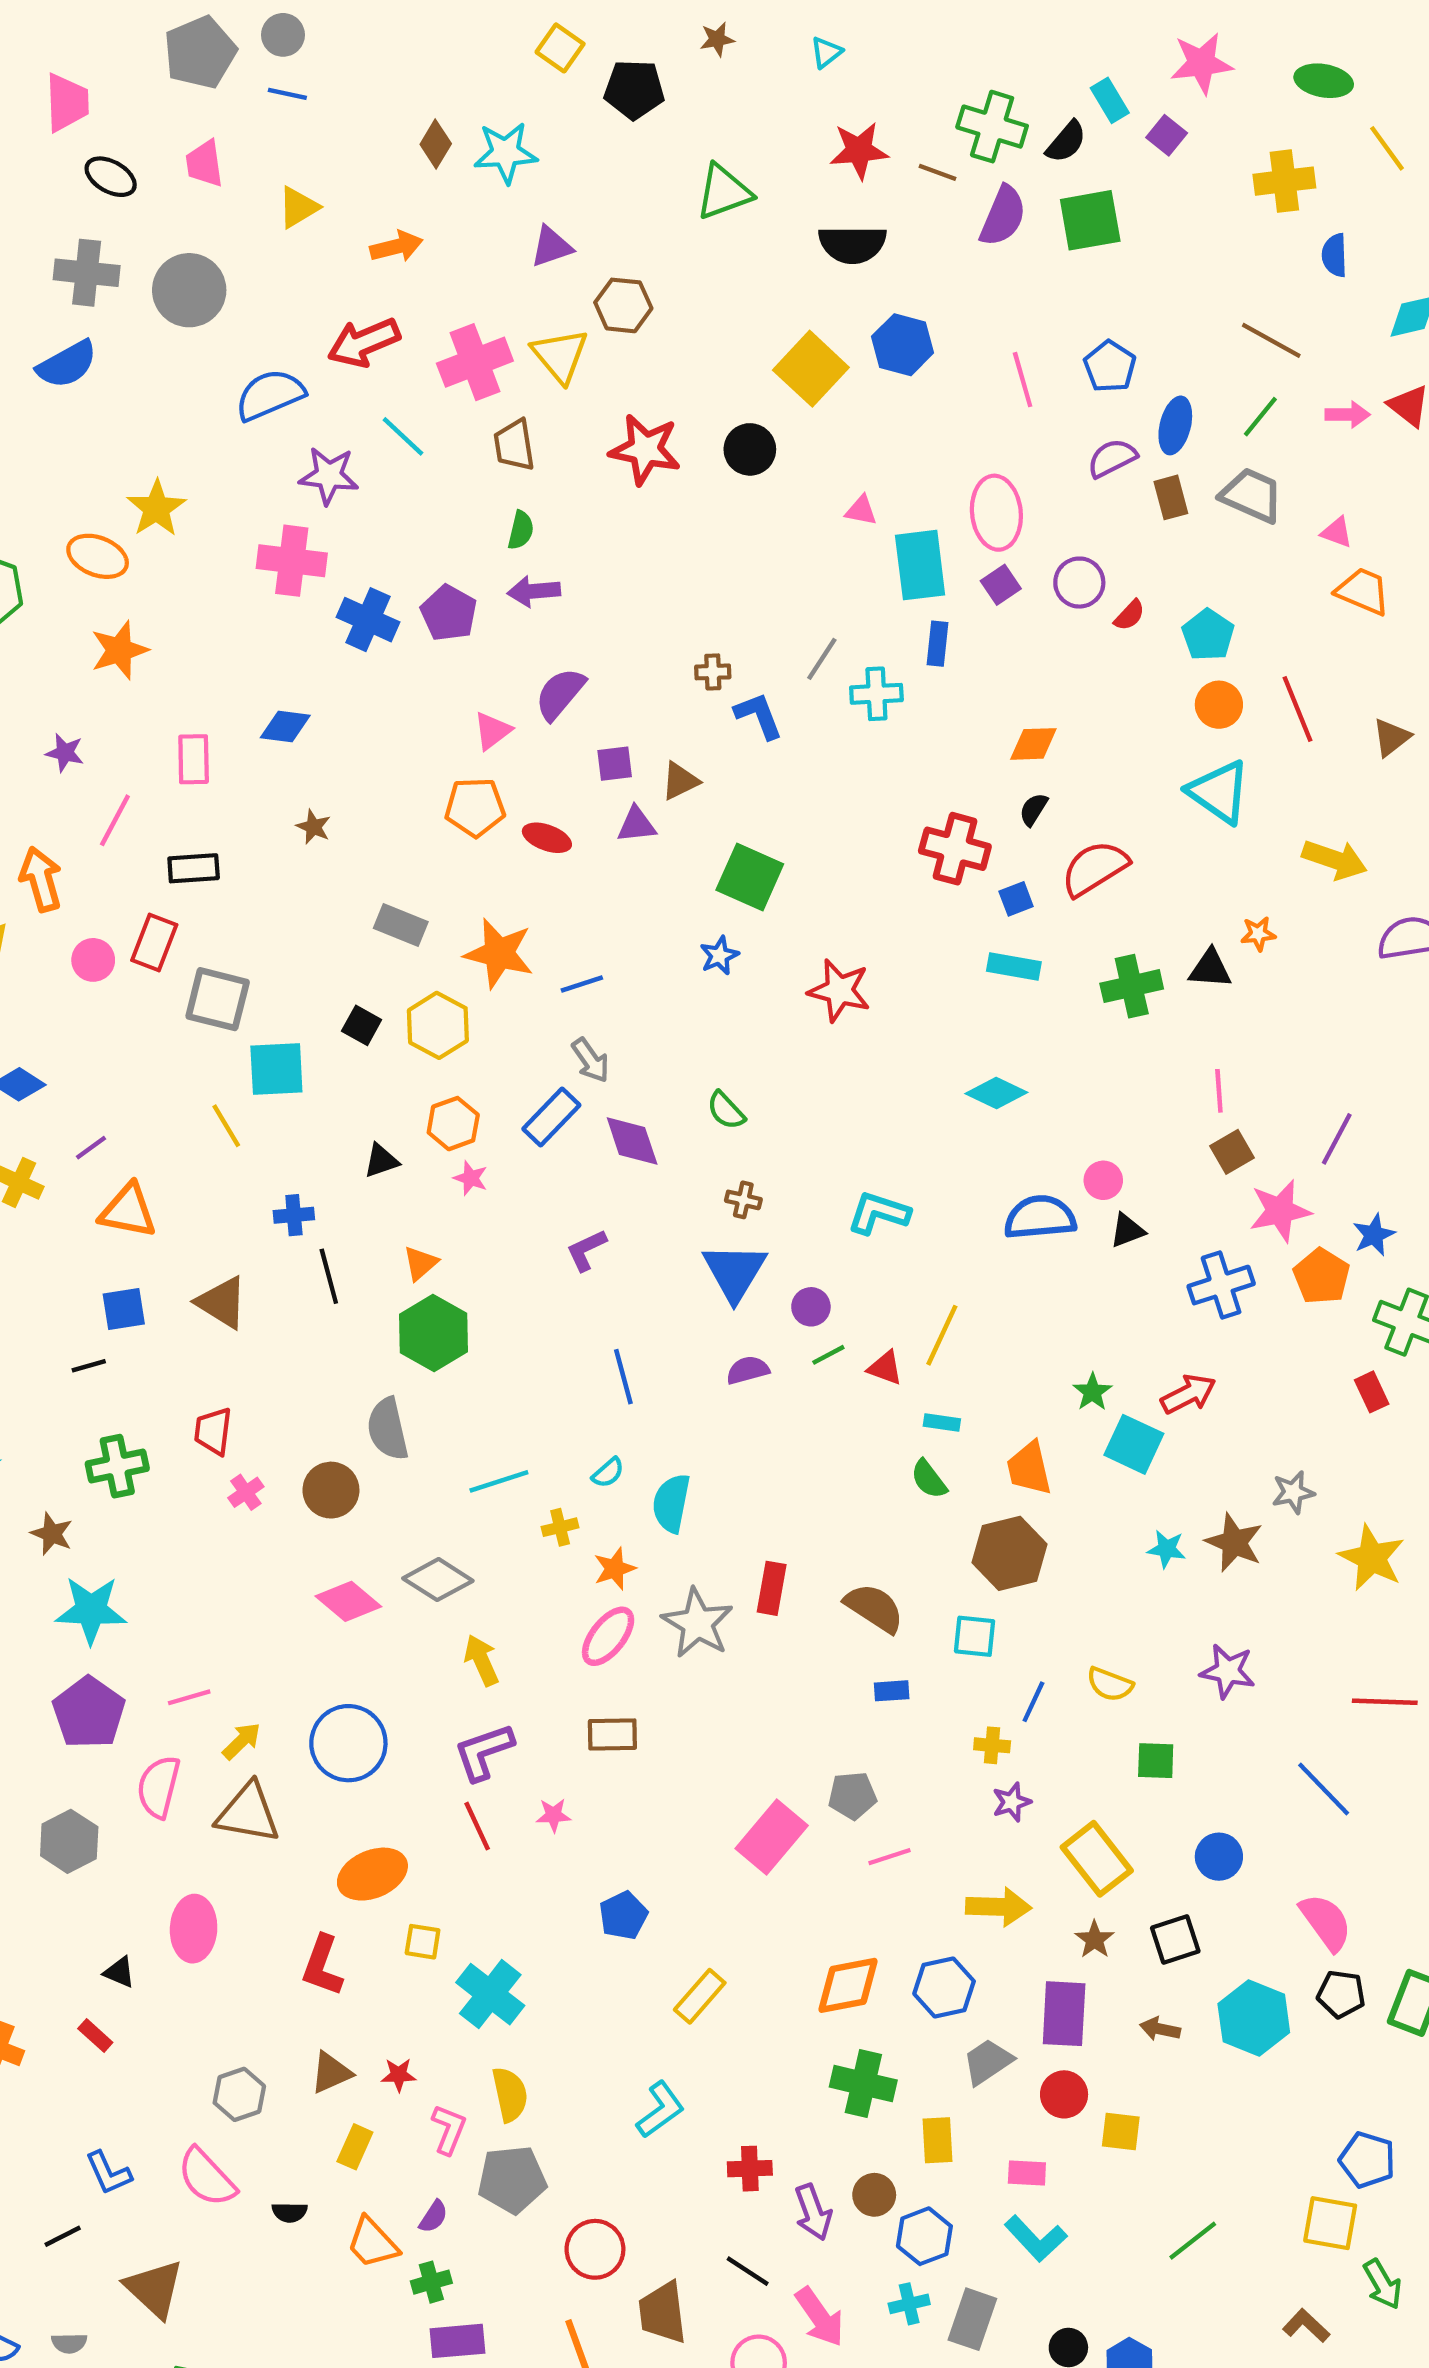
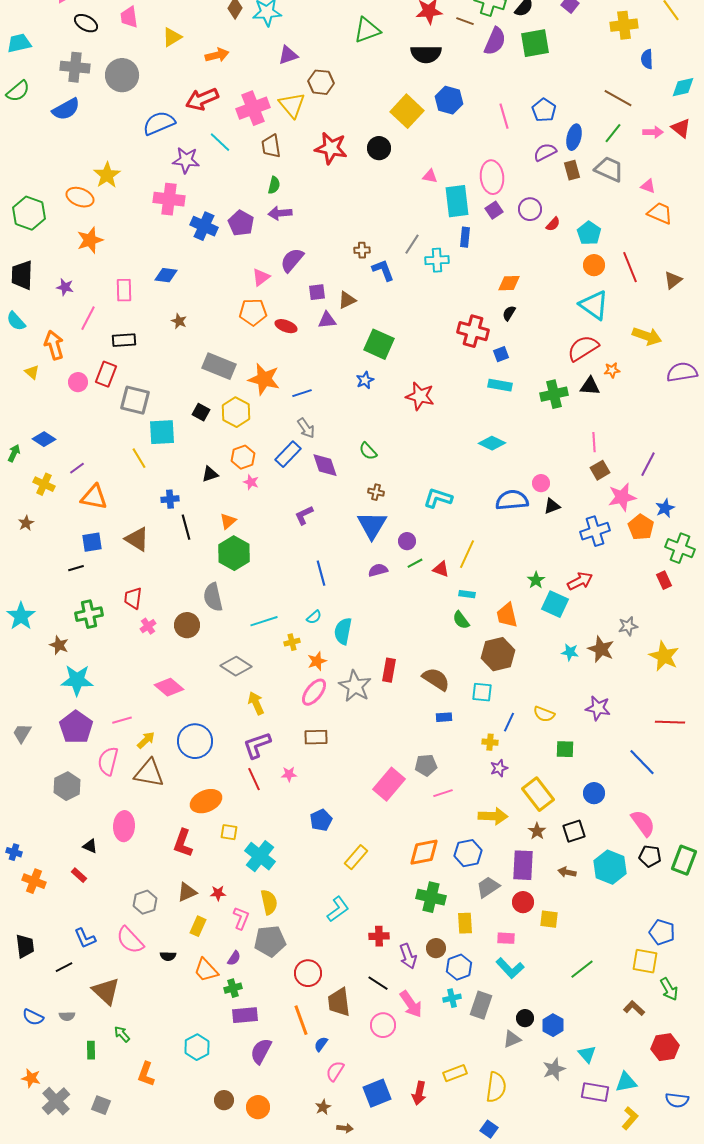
red semicircle: (1095, 868) -> (583, 348), moved
gray rectangle: (401, 925) -> (219, 366), size x1.4
pink diamond: (348, 1601) -> (169, 687), moved

